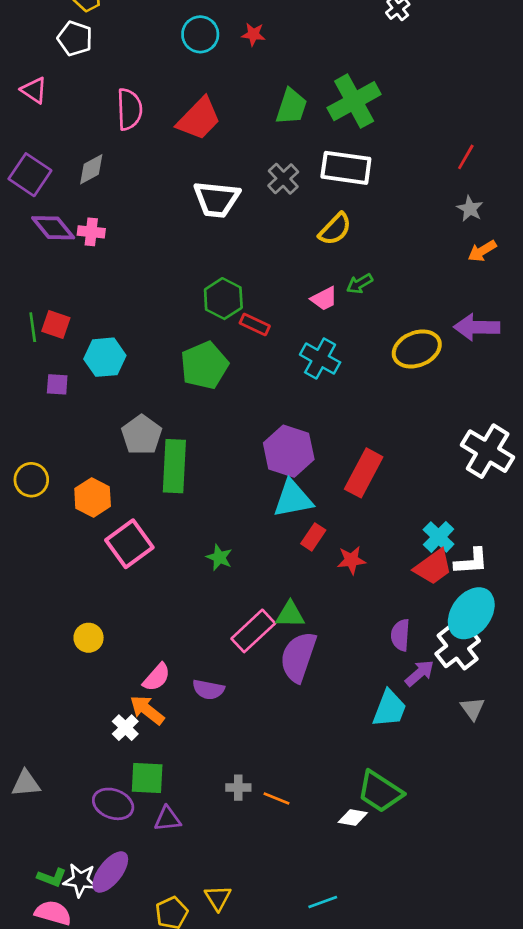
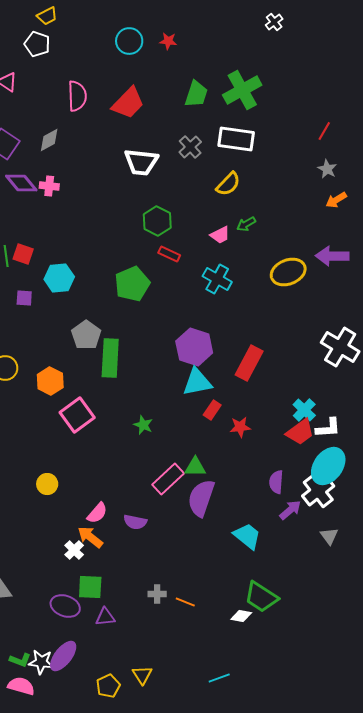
green hexagon: (223, 299) -> (157, 221), moved
cyan trapezoid: (390, 709) -> (247, 536), moved, turned -72

